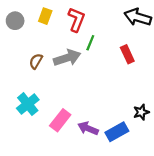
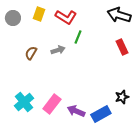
red L-shape: (76, 20) -> (66, 17), turned 100
red rectangle: (127, 54) -> (122, 47), moved
gray arrow: (67, 58) -> (58, 50), size x0.6
cyan cross: (28, 104) -> (24, 102), moved

